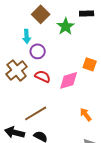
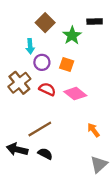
orange square: (90, 64) -> (67, 65), moved
pink diamond: (69, 80) -> (75, 94), turned 55

